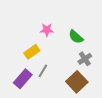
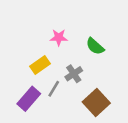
gray cross: (85, 59) -> (74, 74), moved

